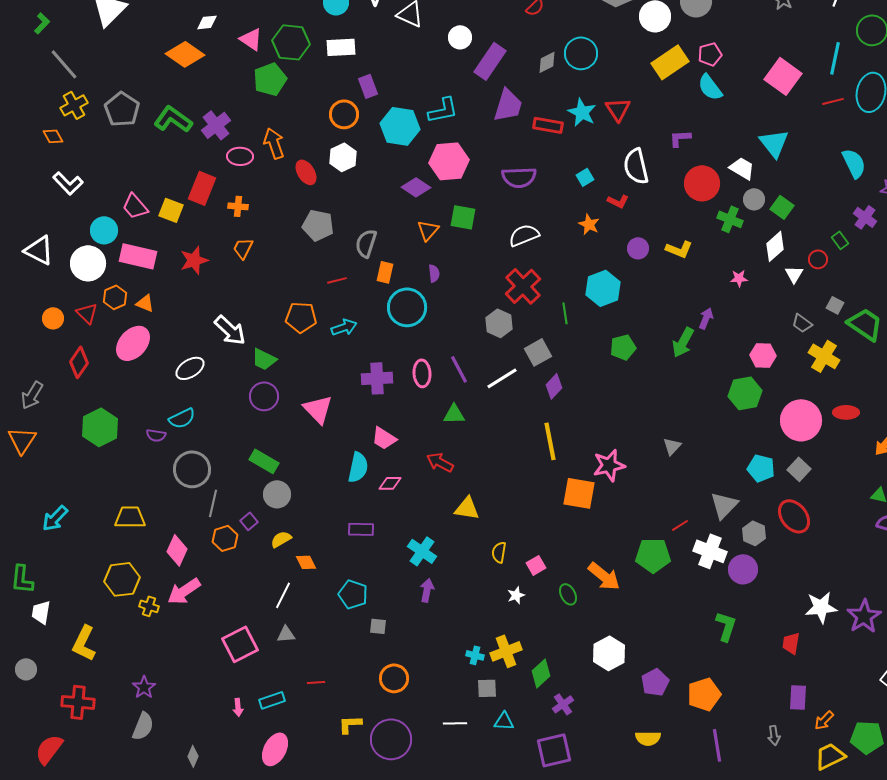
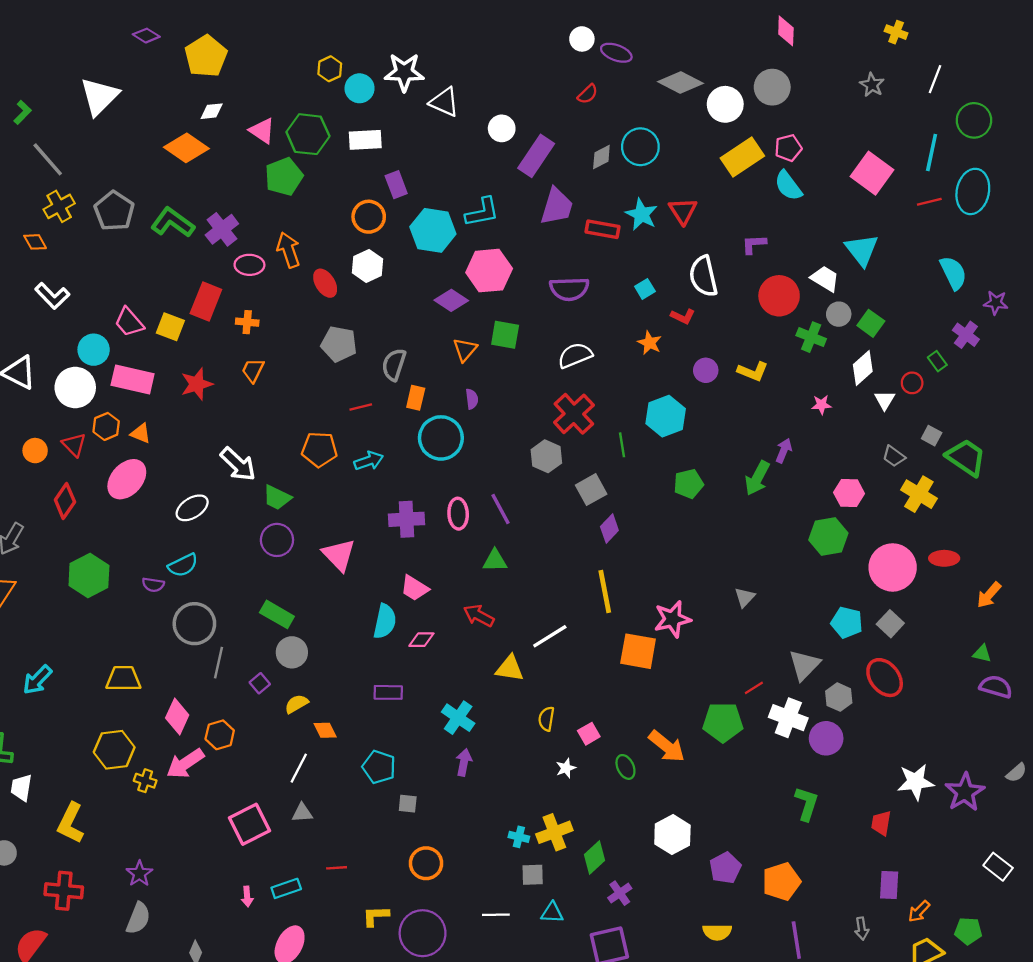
white line: (502, 378) -> (550, 636), moved
orange hexagon: (225, 538) -> (220, 735), moved
green pentagon: (867, 737) -> (968, 931), size x0.7

